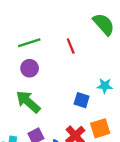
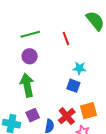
cyan star: (105, 86) -> (79, 68), moved
green arrow: (28, 102) -> (27, 85), turned 35

